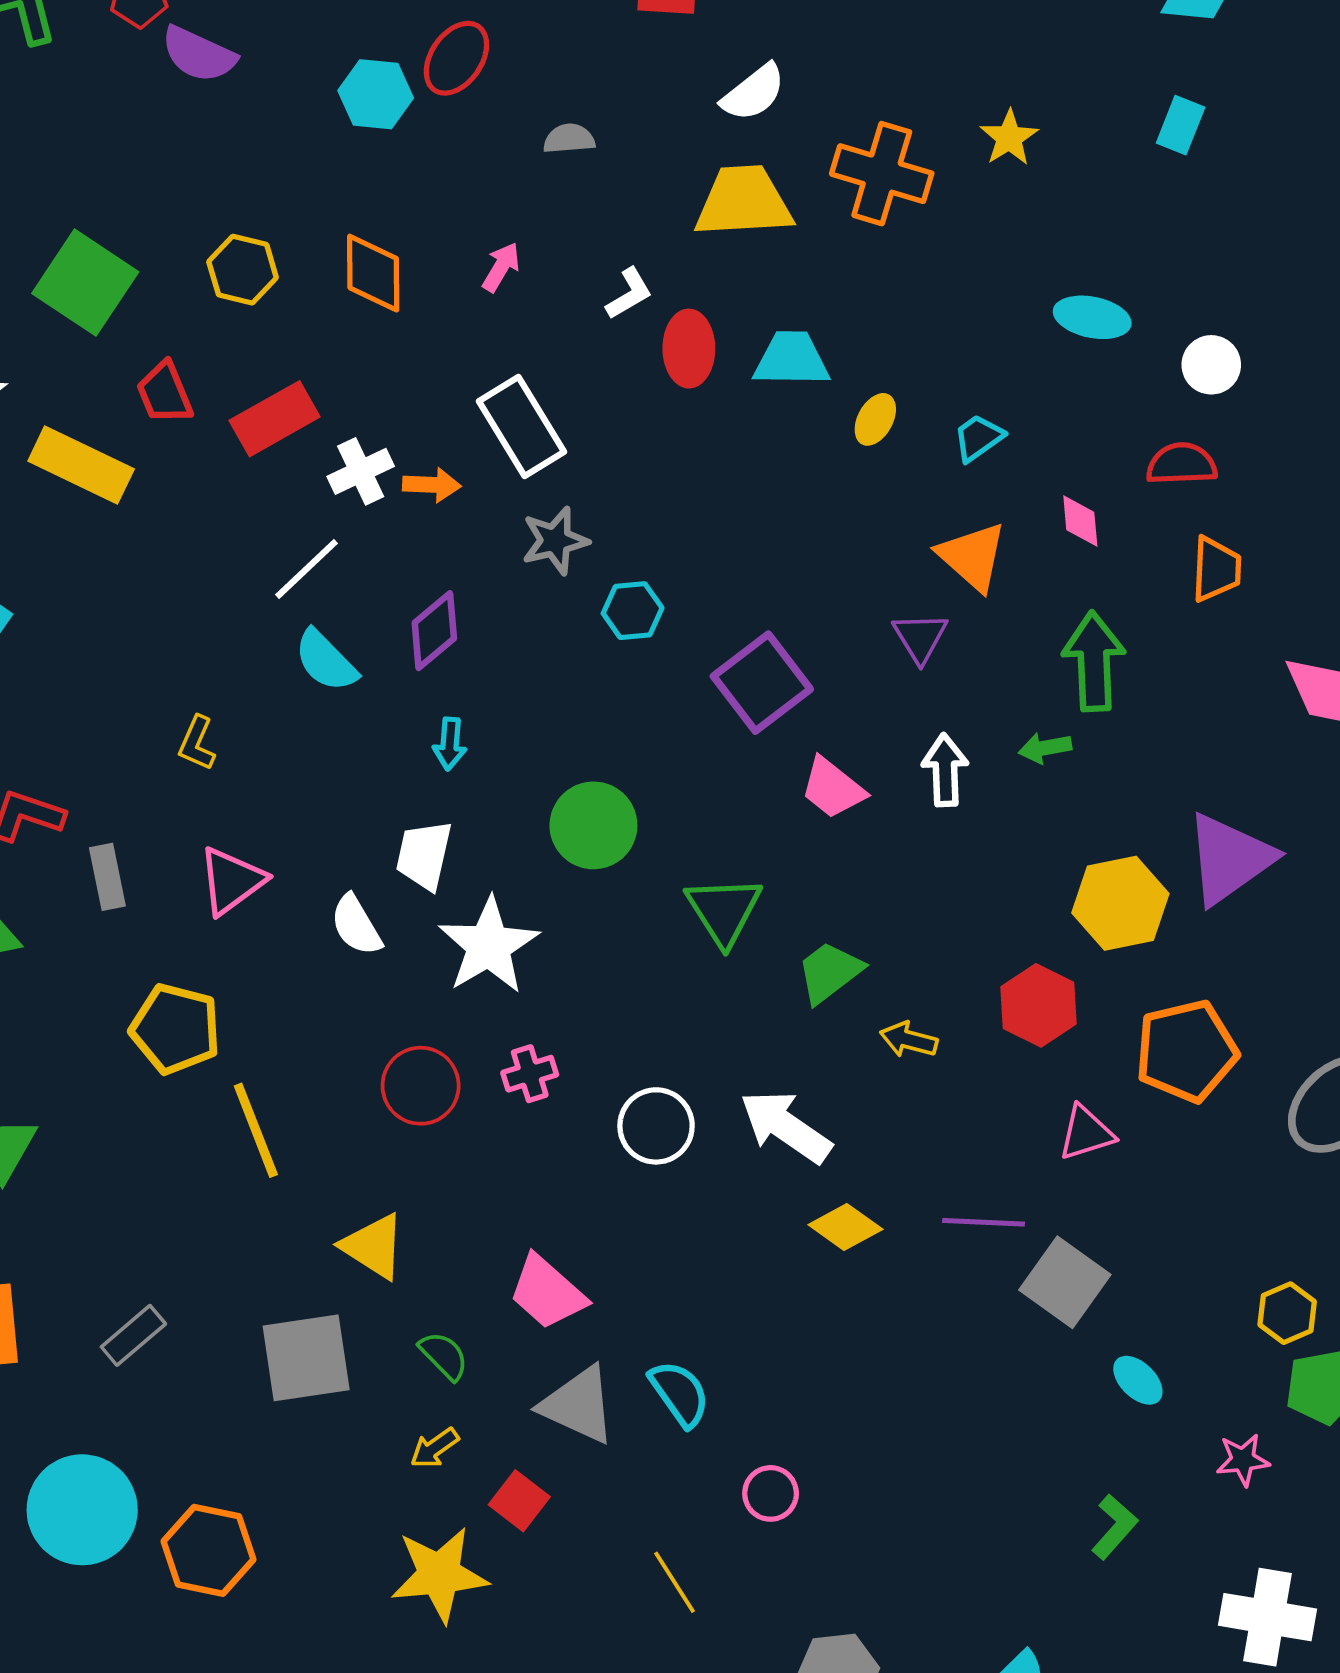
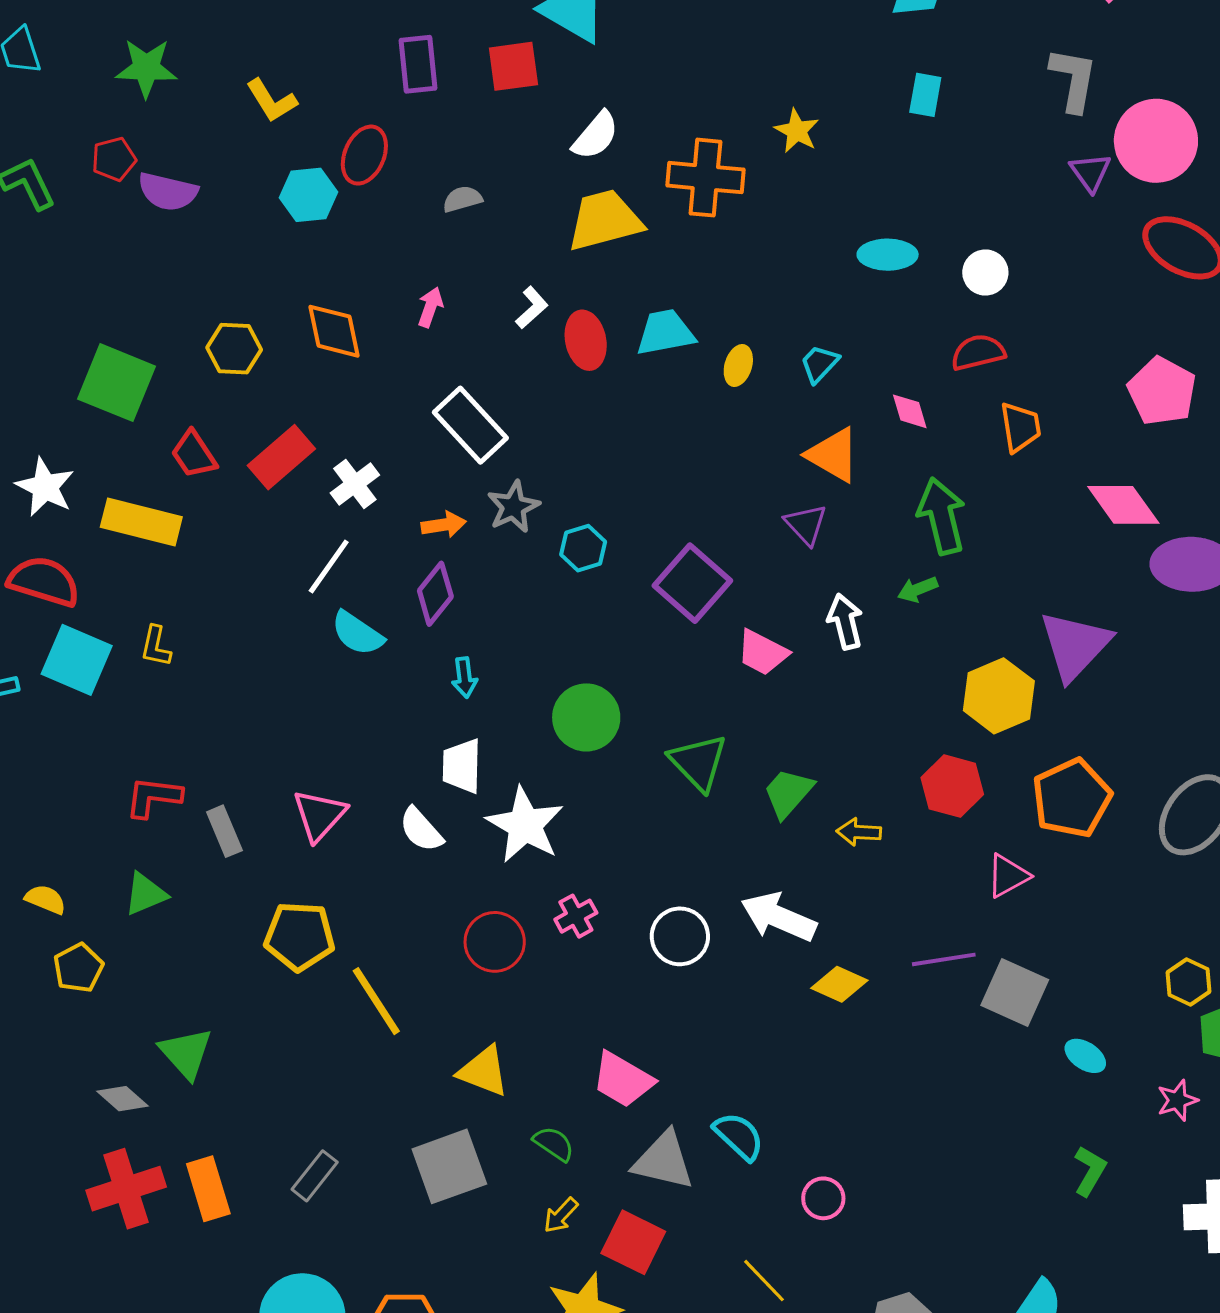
orange arrow: (432, 485) -> (444, 525), moved
yellow L-shape: (197, 743) -> (156, 646), moved
red square: (519, 1501) -> (633, 1242), size x1.4

